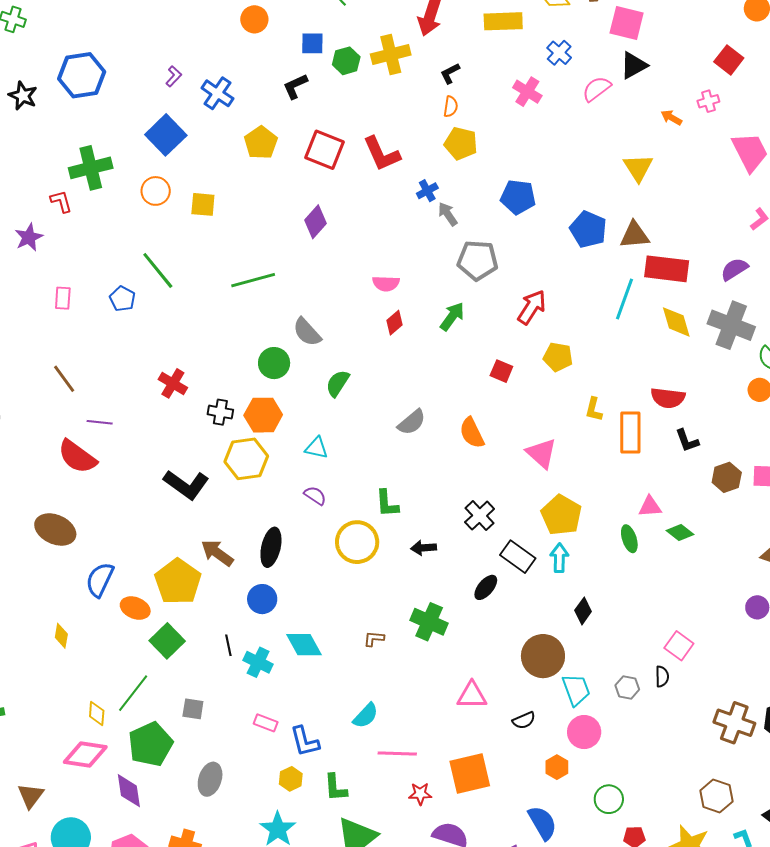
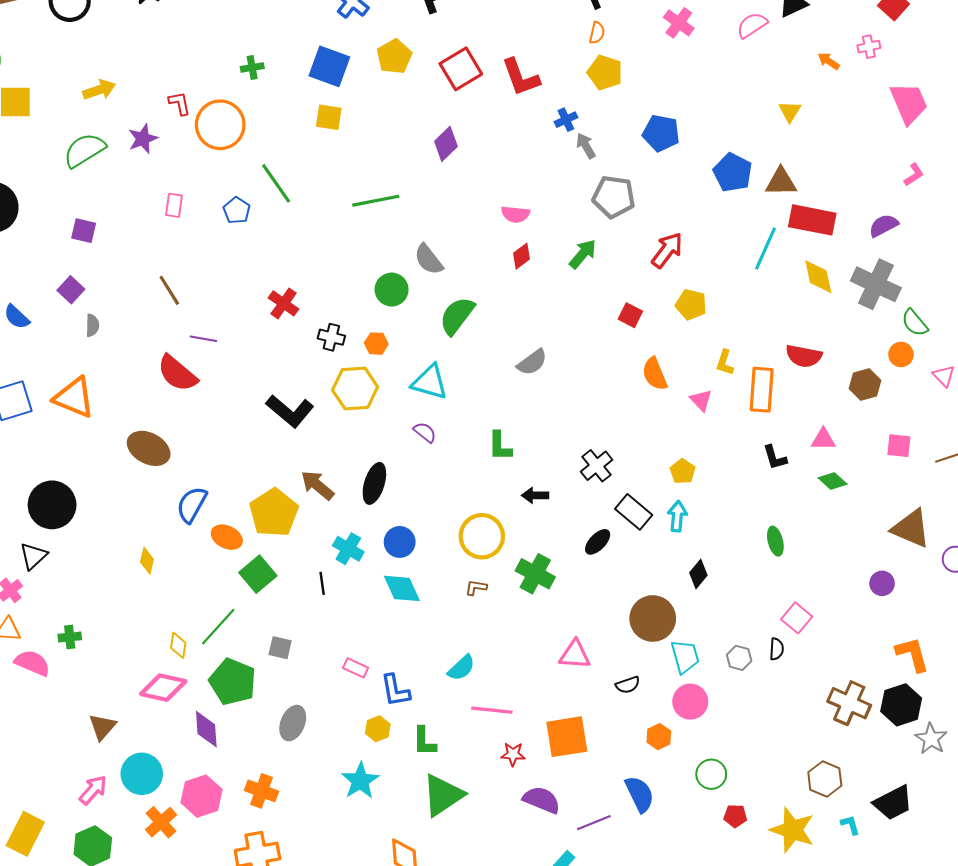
blue square: (166, 135) -> (329, 66), moved, turned -30
red square: (324, 150) -> (461, 69), turned 33
green cross: (91, 168) -> (252, 68), moved, size x0.5
yellow triangle: (638, 168) -> (790, 111), size x0.7
orange circle: (156, 191) -> (220, 125), moved, size x1.6
green semicircle: (338, 383) -> (457, 316), size x1.4
orange hexagon: (263, 415) -> (376, 344), size x0.6
orange semicircle: (472, 433) -> (655, 374), moved
black L-shape: (687, 441) -> (775, 458), moved
cyan triangle: (316, 448) -> (430, 382), size x1.5
pink triangle: (541, 453) -> (701, 400), moved, size x0.7
brown hexagon: (727, 477) -> (865, 385), moved
pink triangle: (650, 506) -> (823, 439), moved
yellow pentagon: (561, 515) -> (683, 471), size x0.6
green diamond: (680, 533) -> (833, 481), moved
green ellipse: (629, 539) -> (775, 541), moved
yellow circle: (357, 542) -> (482, 536), moved
blue circle: (262, 599) -> (400, 542), moved
cyan cross: (258, 662) -> (348, 549), moved
green pentagon: (151, 744) -> (233, 682), turned -30

